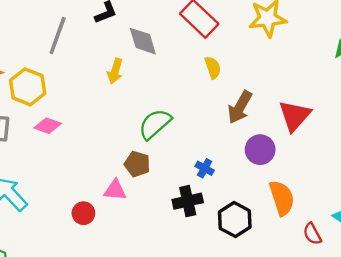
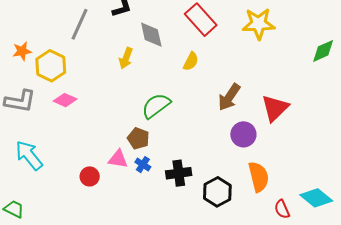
yellow semicircle: (213, 68) -> (191, 61), moved, turned 42
blue cross: (205, 168) -> (143, 165), moved

